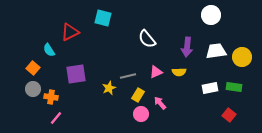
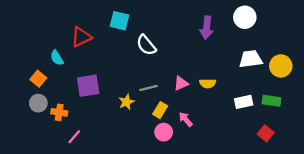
white semicircle: (147, 39) -> (146, 45), moved
purple arrow: (187, 47) -> (207, 28), moved
pink line: (56, 118) -> (74, 137), moved

